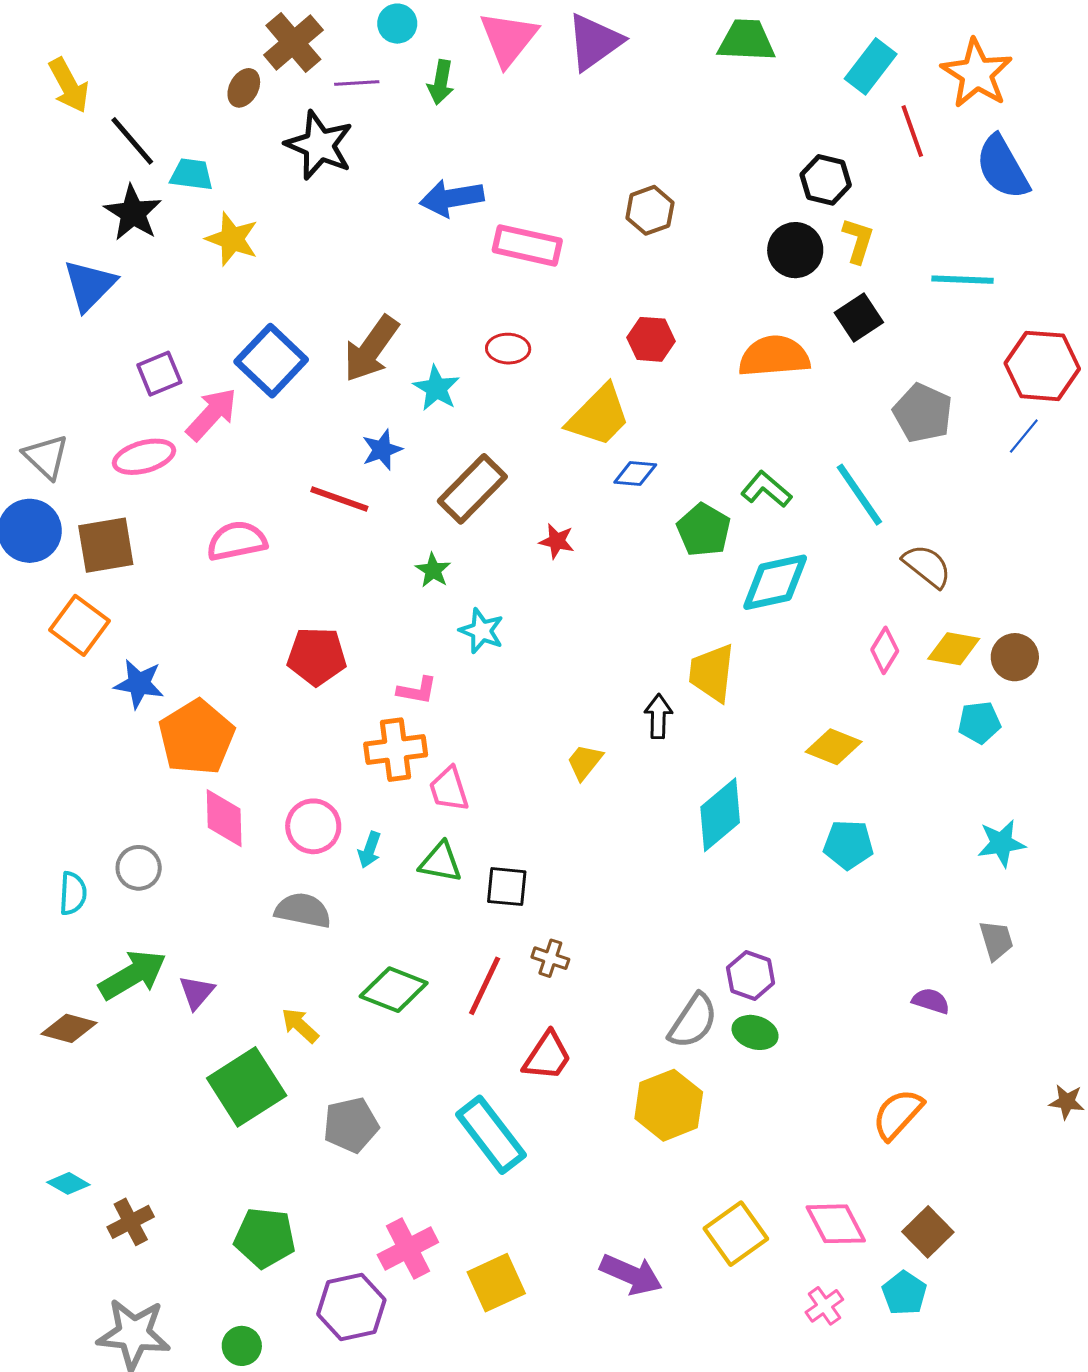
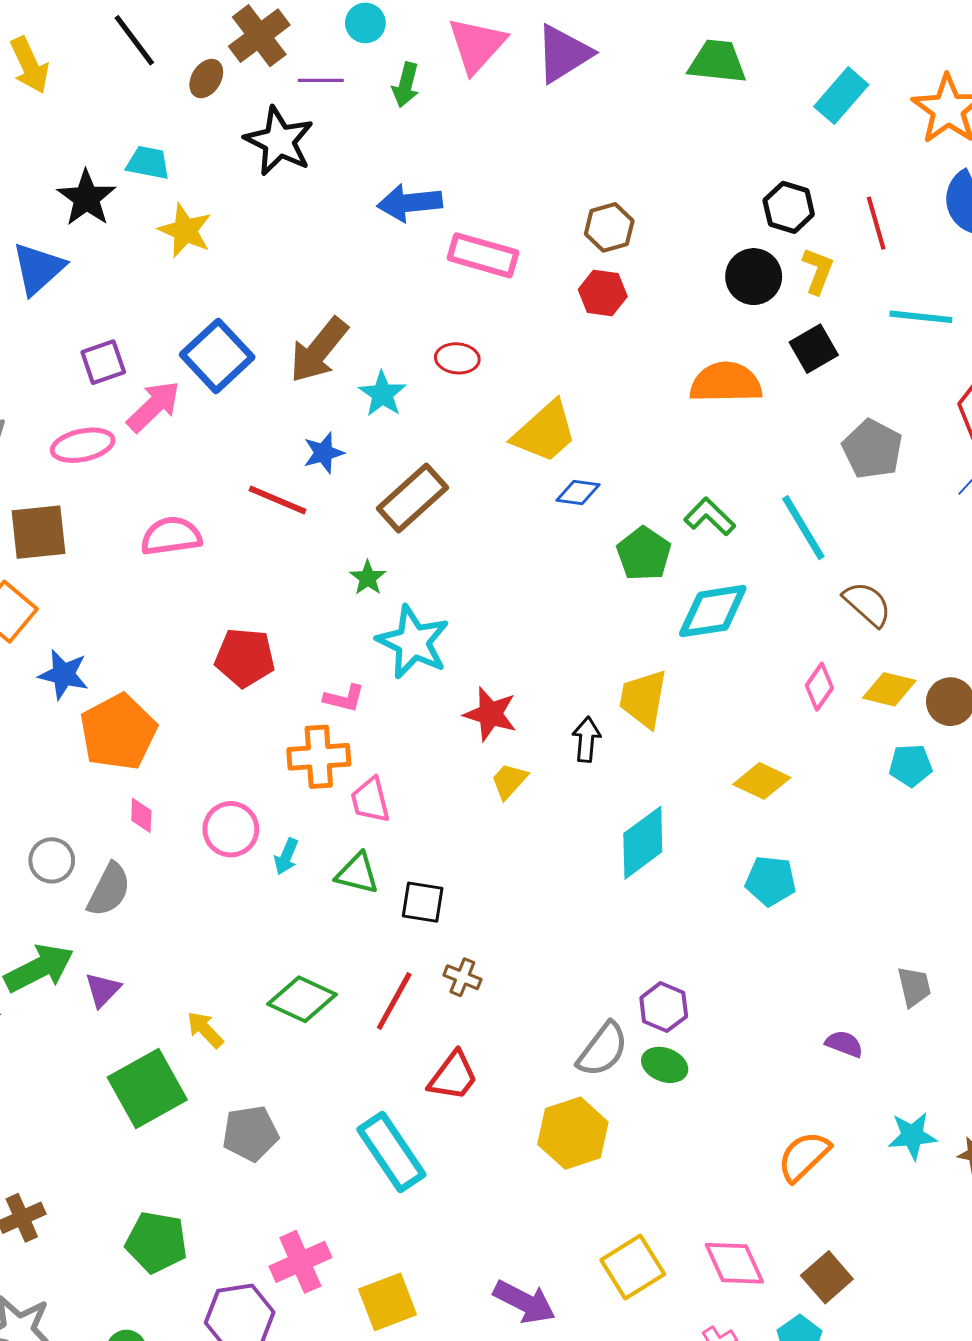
red line: (912, 131) -> (876, 223), moved
black line: (132, 141) -> (134, 40), moved
red hexagon: (651, 339) -> (603, 293), moved
red star: (557, 541) -> (490, 714), moved, size x1.5
cyan star: (482, 631) -> (413, 642), size x1.6
pink diamond: (224, 818) -> (141, 815), size x0.6
cyan star: (1001, 843) -> (912, 1136), moved
gray semicircle: (303, 910) -> (109, 890), moved, turned 102

